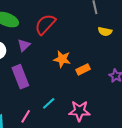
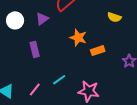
yellow semicircle: (105, 32) -> (114, 17), moved
purple rectangle: (20, 77) -> (35, 49), size x0.7

